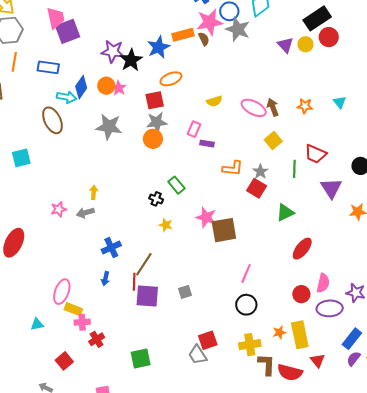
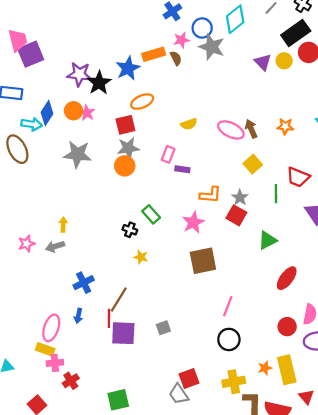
pink star: (210, 22) -> (181, 40), size x0.6
pink star: (206, 217) -> (193, 222), moved, turned 30
pink ellipse: (62, 292) -> (51, 328), moved

